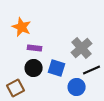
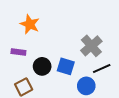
purple rectangle: (35, 48) -> (18, 52), moved

